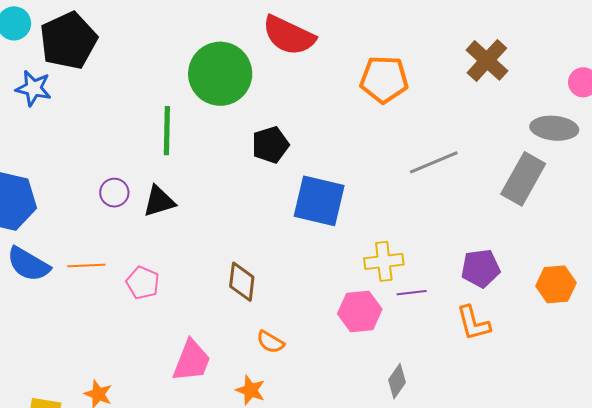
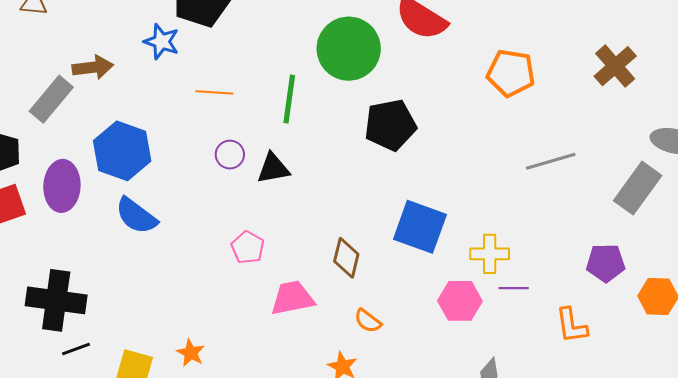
black pentagon: (270, 145) -> (390, 125), size x1.4
blue square: (319, 201) -> (420, 227), moved
orange line: (86, 266) -> (214, 92), moved
purple pentagon: (481, 268) -> (606, 263), moved
pink trapezoid: (192, 361) -> (292, 298), moved, turned -129

